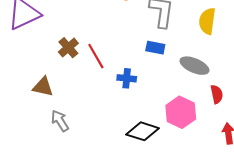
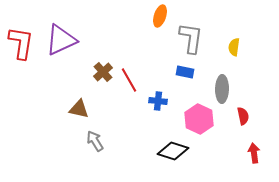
yellow semicircle: (207, 21) -> (234, 47), size x0.7
gray ellipse: (194, 66) -> (222, 89), turned 68
pink hexagon: (181, 112) -> (199, 119), moved

